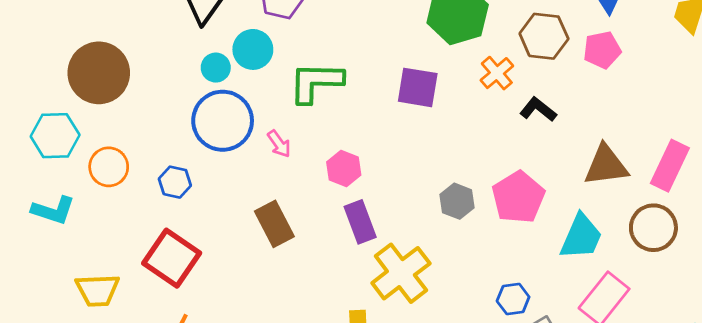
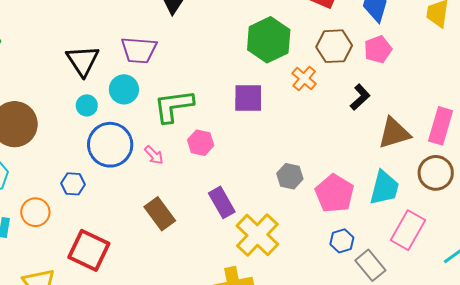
cyan circle: (216, 68) -> (87, 105), moved
black L-shape: (538, 109) -> (360, 97), moved, turned 108
orange circle: (109, 167) -> (35, 212), moved
pink hexagon: (344, 169) -> (201, 143), moved
blue hexagon: (175, 182) -> (73, 184), moved
pink pentagon: (518, 197) -> (335, 193), moved

